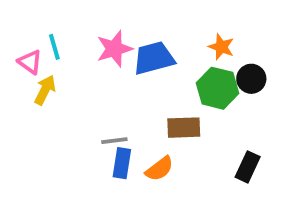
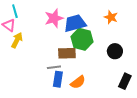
cyan line: (54, 47) -> (15, 11), moved
black circle: (251, 79) -> (115, 51), moved
green hexagon: (218, 88) -> (82, 39), moved
brown rectangle: (184, 128) -> (67, 53), moved

